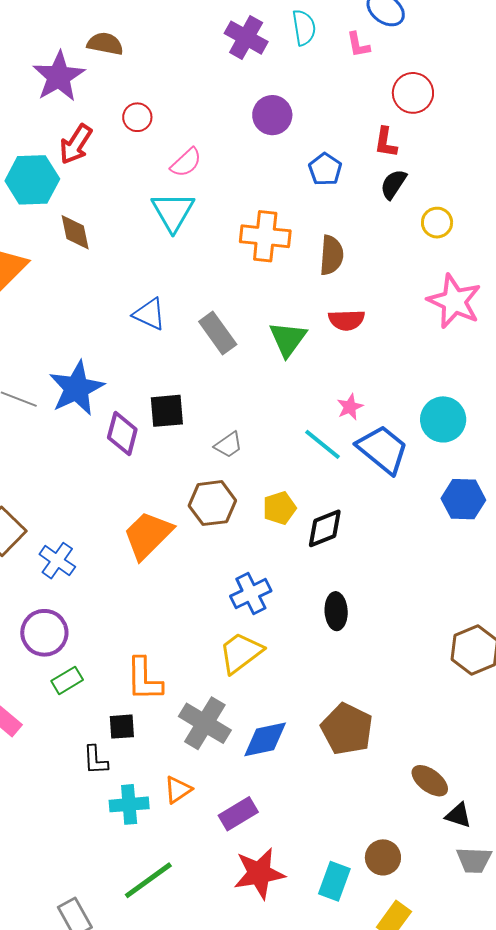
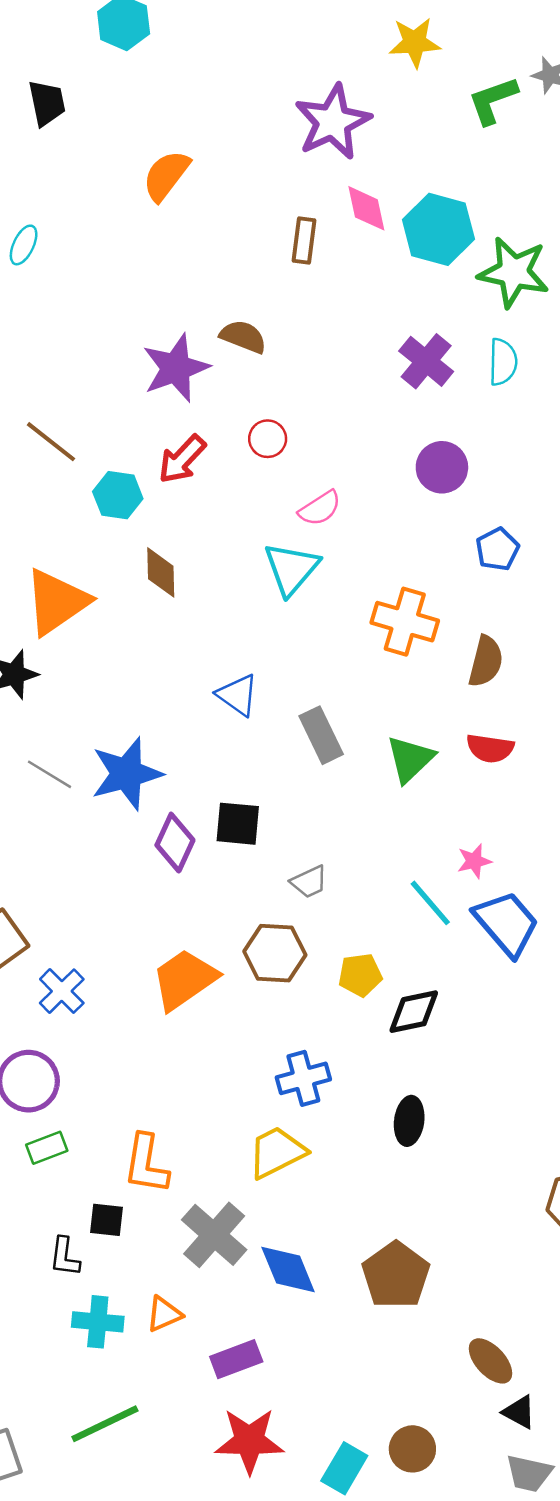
cyan hexagon: (32, 180) -> (118, 495), size x0.7
blue diamond: (265, 739) -> (288, 1269), turned 69

